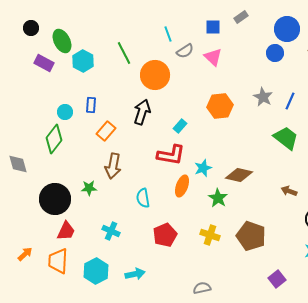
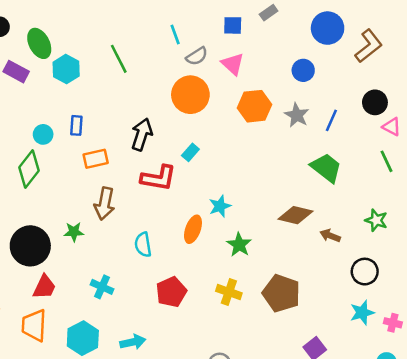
blue circle: (275, 53) -> (303, 70), moved
orange circle: (155, 75) -> (190, 95), moved
orange hexagon: (220, 106) -> (254, 106), moved
orange rectangle: (106, 131) -> (96, 159), turned 36
red L-shape: (171, 155) -> (158, 178), moved
brown diamond: (239, 175) -> (296, 215), moved

